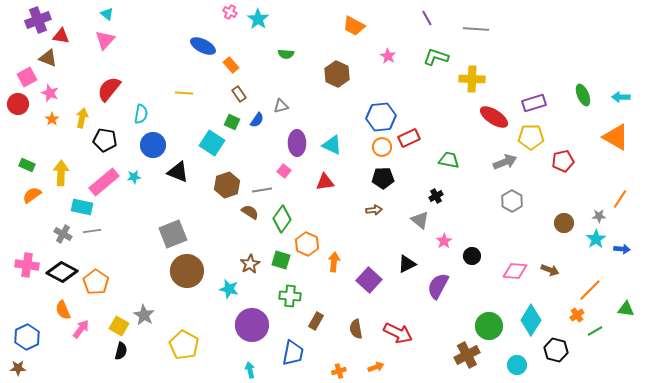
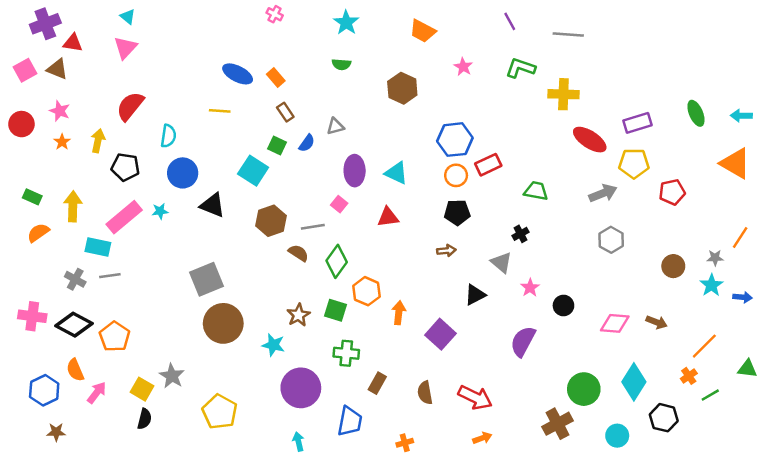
cyan star: (258, 19) -> (346, 23), moved
blue ellipse: (203, 46) -> (238, 74), moved
pink square: (27, 77) -> (25, 70), moved
black triangle: (407, 264) -> (475, 295), moved
blue hexagon: (27, 337) -> (44, 390), moved
orange arrow: (376, 367) -> (482, 438), moved
brown star: (18, 368) -> (56, 432), moved

